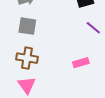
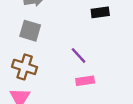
purple line: (93, 28) -> (79, 55), moved

